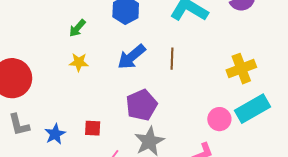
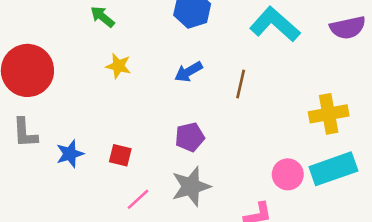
green arrow: (77, 28) -> (102, 17), moved, turned 78
blue arrow: (132, 57) -> (188, 72), size x0.7
purple pentagon: (142, 105) -> (190, 137), size x0.7

